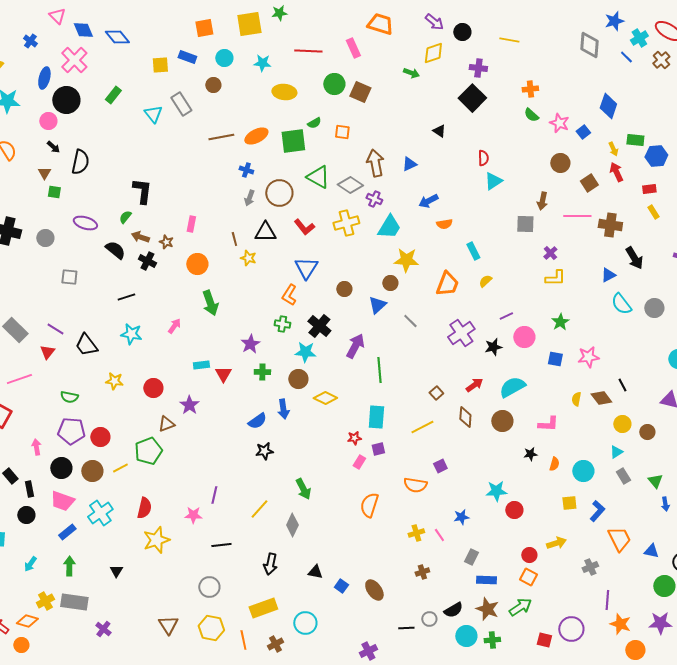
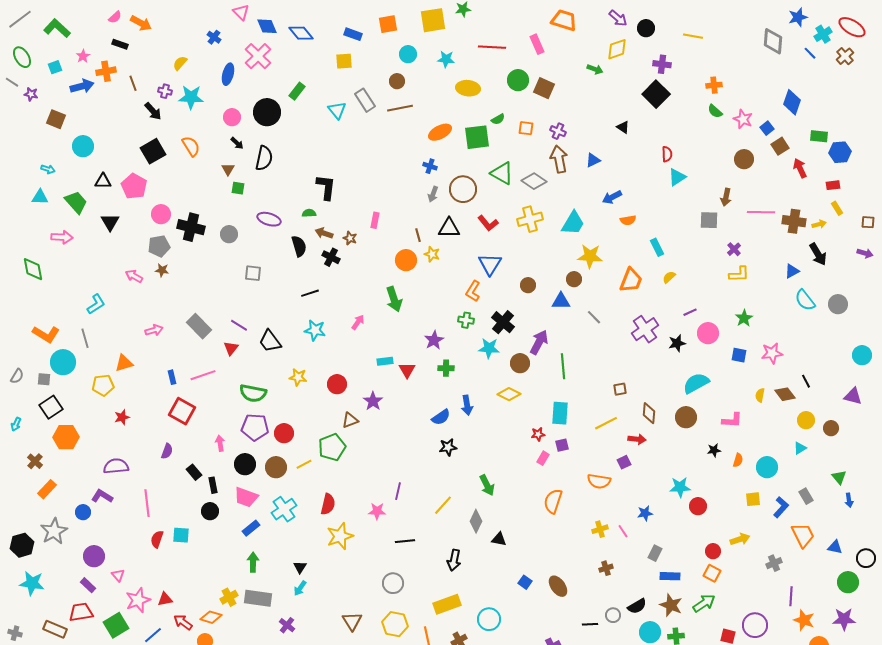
blue rectangle: (187, 57) -> (353, 34), moved
black circle: (66, 100) -> (267, 112), moved
brown line: (221, 137) -> (400, 108), moved
yellow arrow: (613, 149) -> (819, 224), moved, turned -80
brown square: (589, 183) -> (780, 146), moved
purple cross: (374, 199) -> (558, 131), moved
green semicircle: (125, 217) -> (309, 213), turned 48
black semicircle: (115, 250) -> (299, 246), turned 35
orange circle: (197, 264) -> (406, 260), moved
blue triangle: (377, 305) -> (561, 301), turned 42
brown circle: (298, 379) -> (520, 363), moved
red arrow: (474, 385) -> (637, 439), moved, turned 42
brown square: (436, 393) -> (620, 389), turned 32
green semicircle: (69, 397) -> (253, 393), size x1.5
gray rectangle: (623, 476) -> (806, 496), moved
cyan arrow: (30, 564) -> (300, 588), moved
black triangle: (315, 572) -> (499, 539), moved

